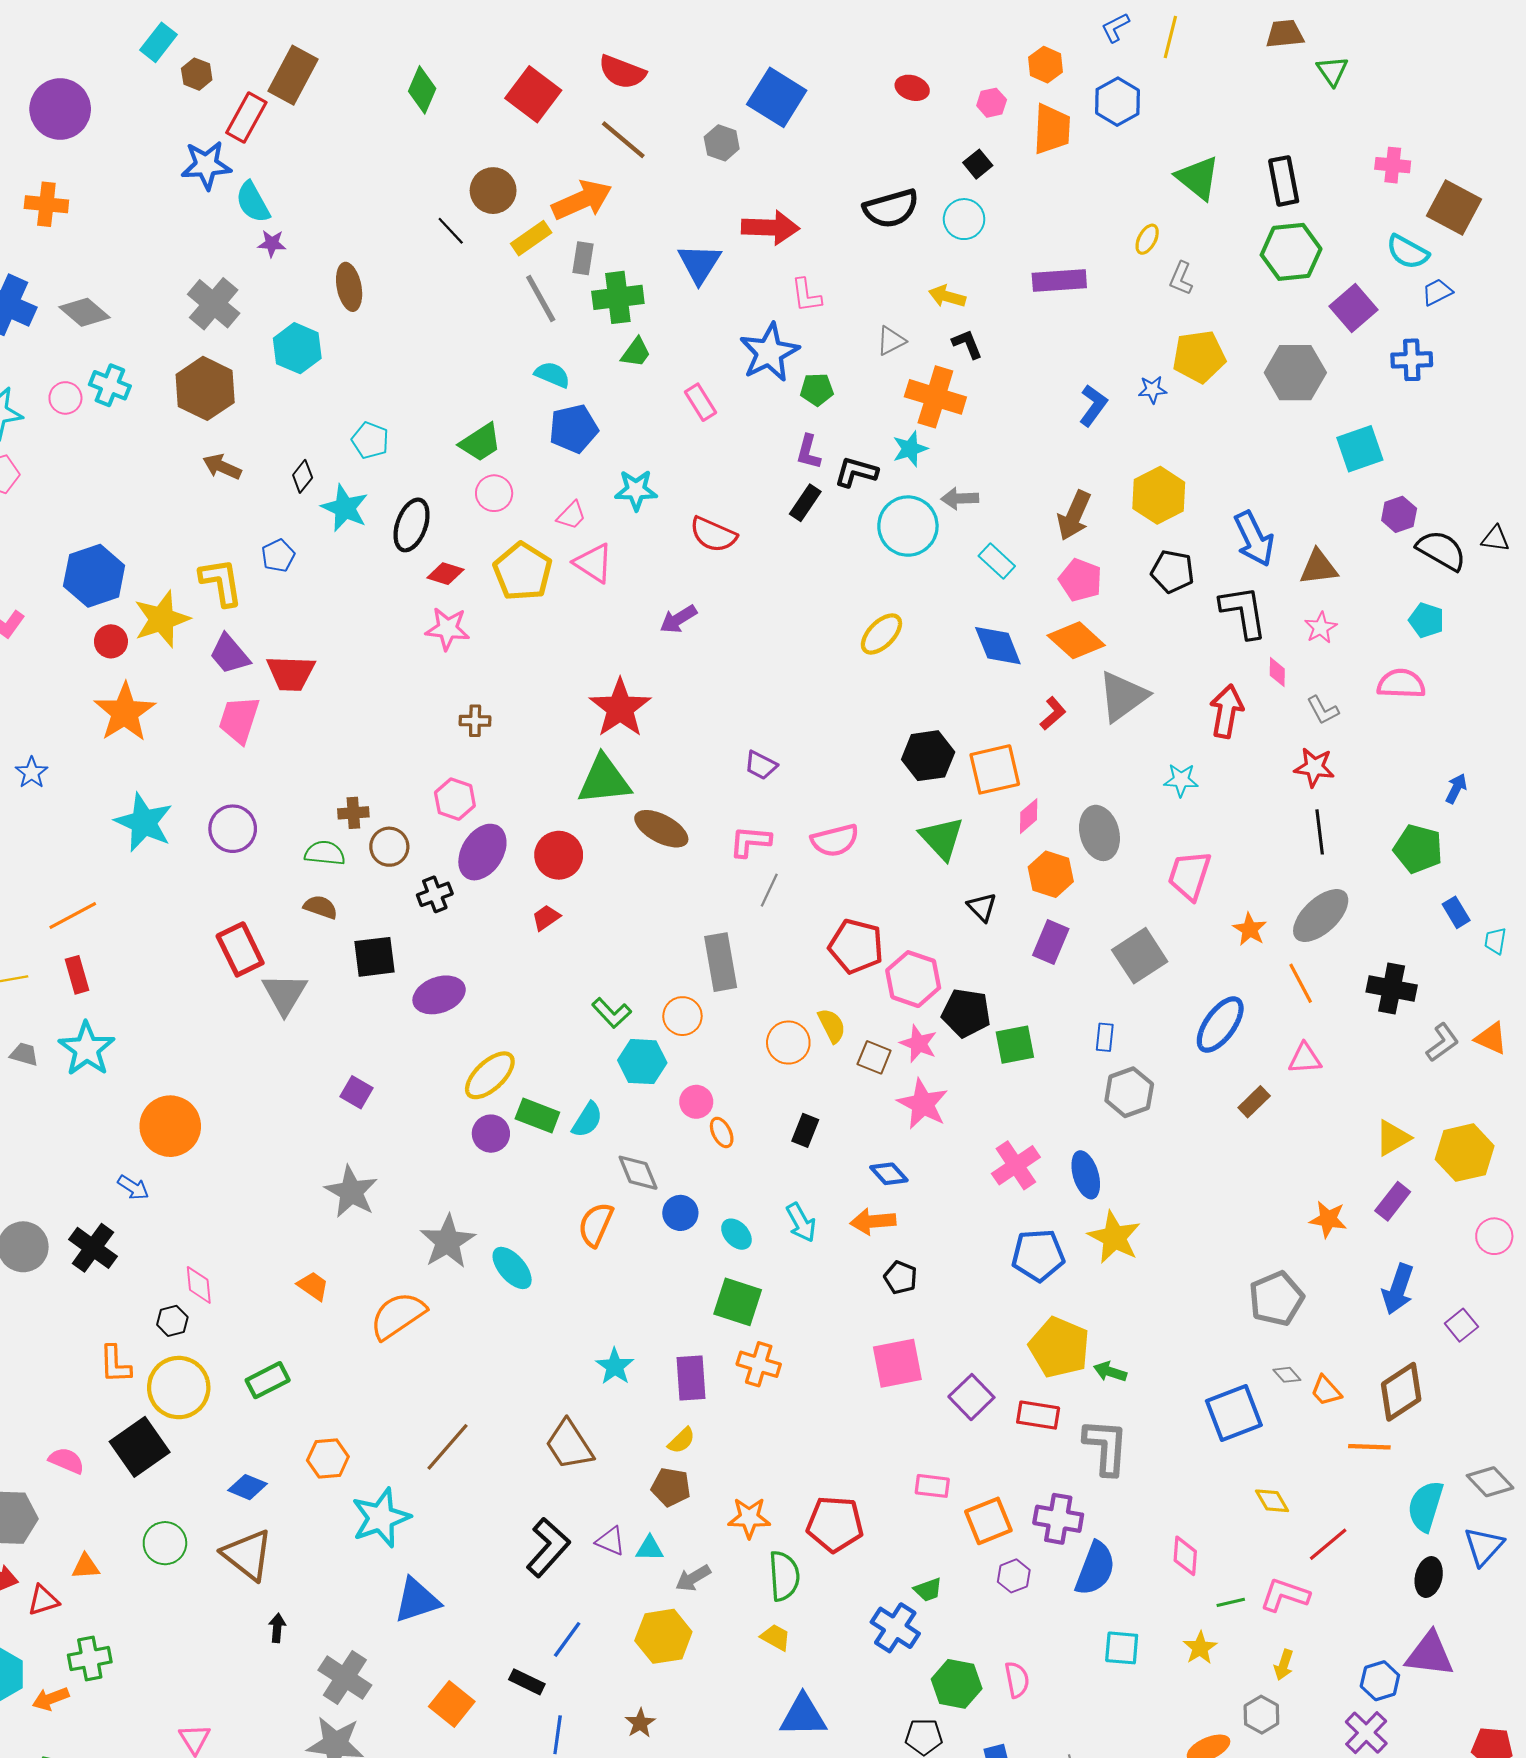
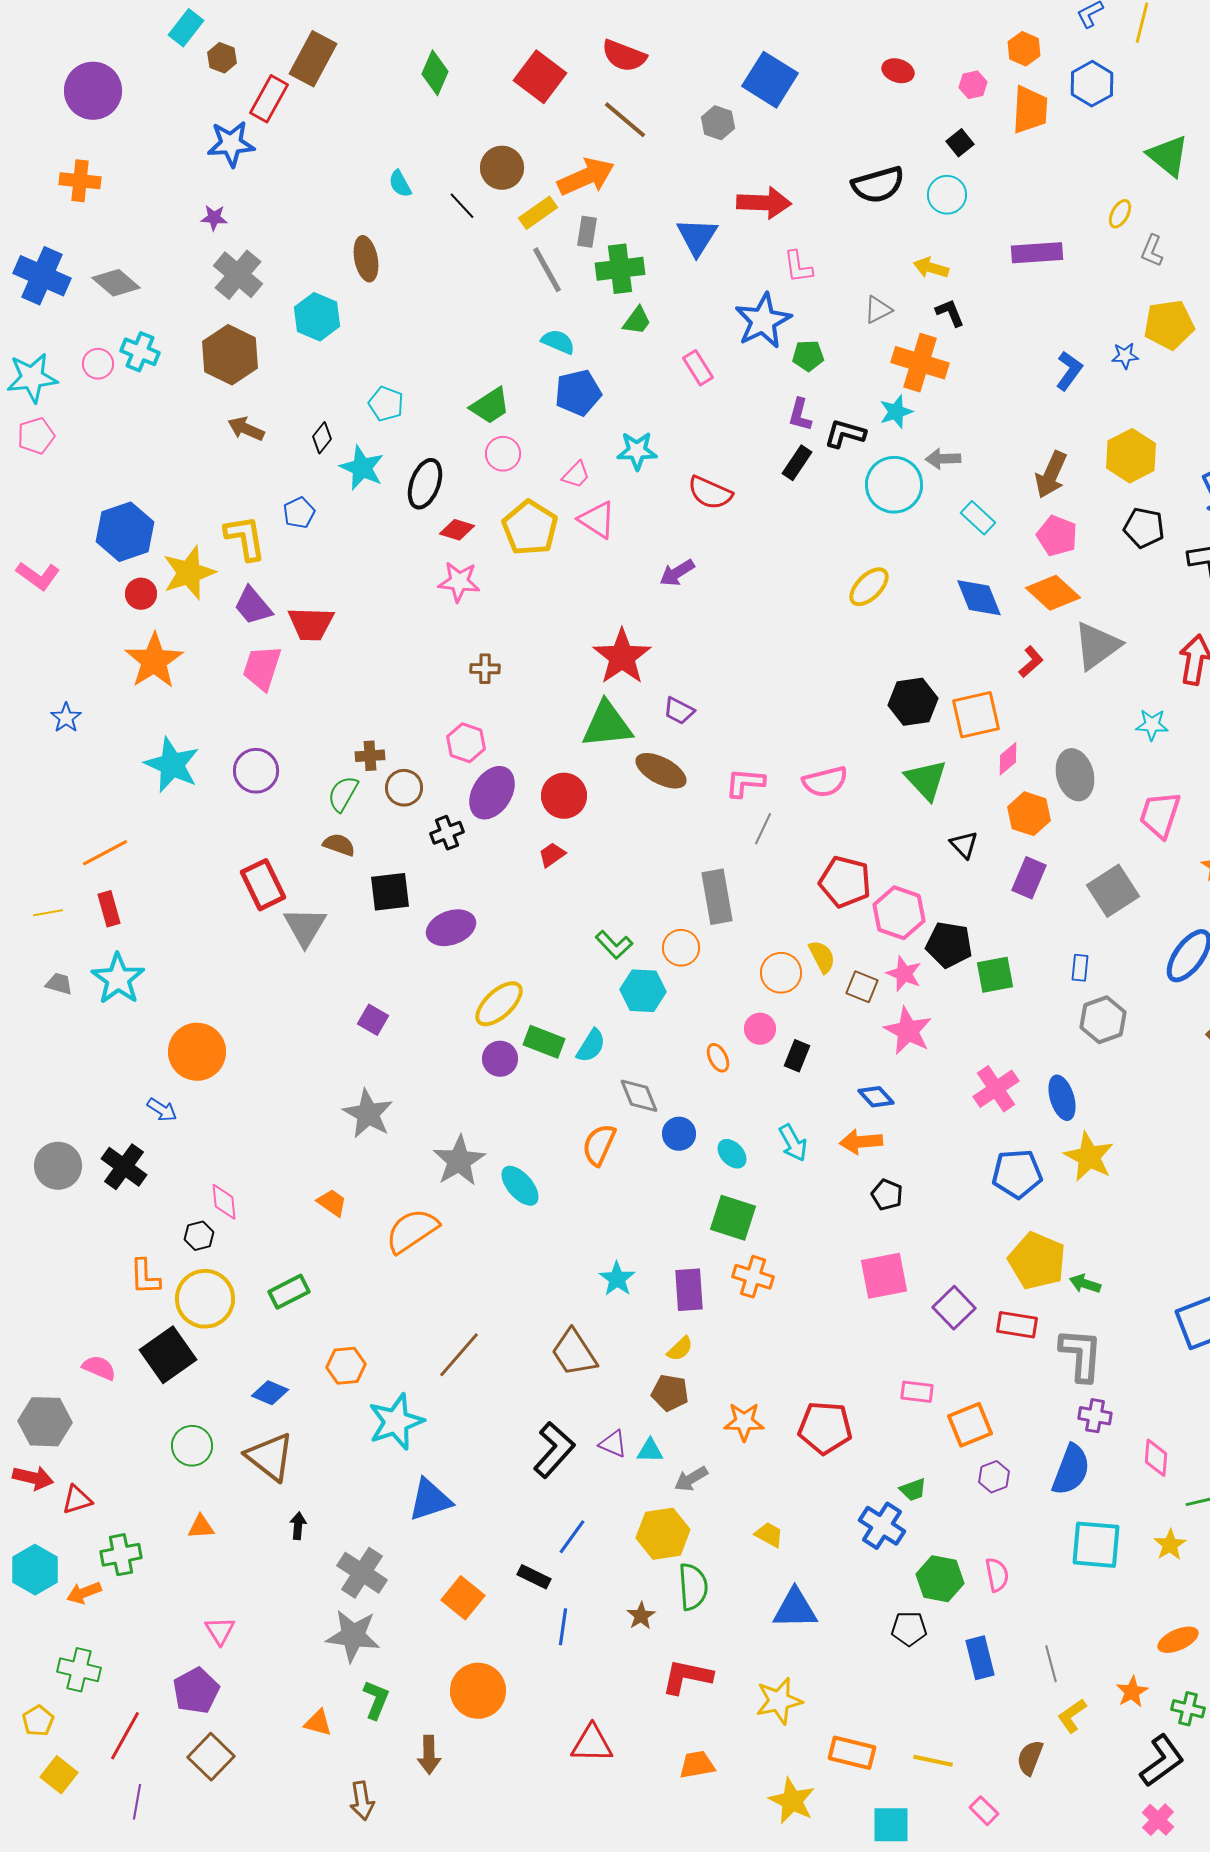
cyan semicircle: (253, 202) -> (400, 184), moved, size x0.7
purple star: (272, 243) -> (214, 218), moved
purple trapezoid: (761, 765) -> (679, 711), moved
green semicircle: (325, 853) -> (343, 794), turned -66
pink circle: (696, 1102) -> (760, 1029), moved
purple cross: (1058, 1519) -> (1095, 1416), moved, size x0.7
orange triangle: (86, 1566) -> (201, 1527), moved
green semicircle: (784, 1576) -> (693, 1587), moved
cyan square: (1122, 1648) -> (1096, 1545), size x1.5

